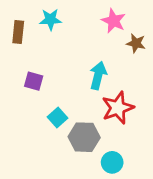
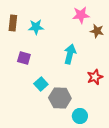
cyan star: (50, 19) -> (36, 27), moved
pink star: (114, 21) -> (81, 15), turned -30
red star: (118, 108) -> (95, 77), moved, size x0.7

